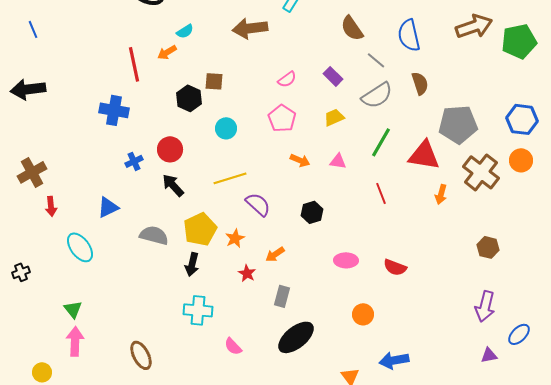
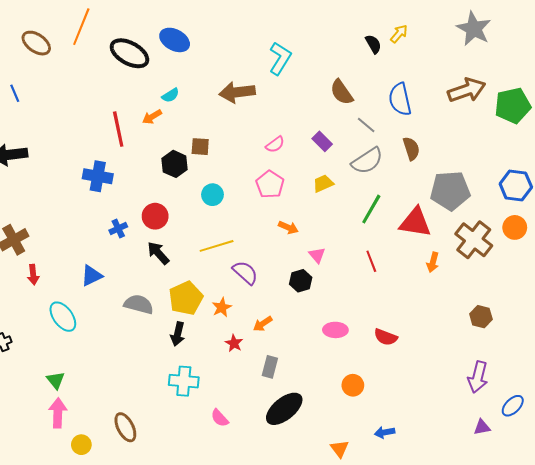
pink triangle: (338, 161) -> (317, 255), moved, turned 42
blue arrow: (394, 360) -> (385, 432), size x0.7
yellow circle: (42, 372) -> (81, 445), moved

